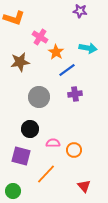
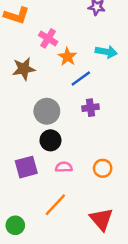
black circle: (30, 129) -> (50, 140), moved
orange circle: (74, 150) -> (103, 168), moved
purple square: (21, 156) -> (26, 167), moved, turned -30
red triangle: (84, 186) -> (101, 219), size x1.5

